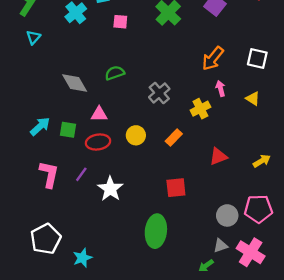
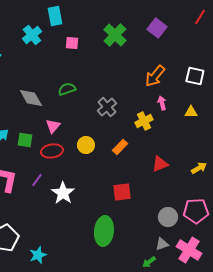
yellow triangle: (253, 99) -> (191, 112), turned -32
pink triangle: (99, 114) -> (53, 126), turned -49

